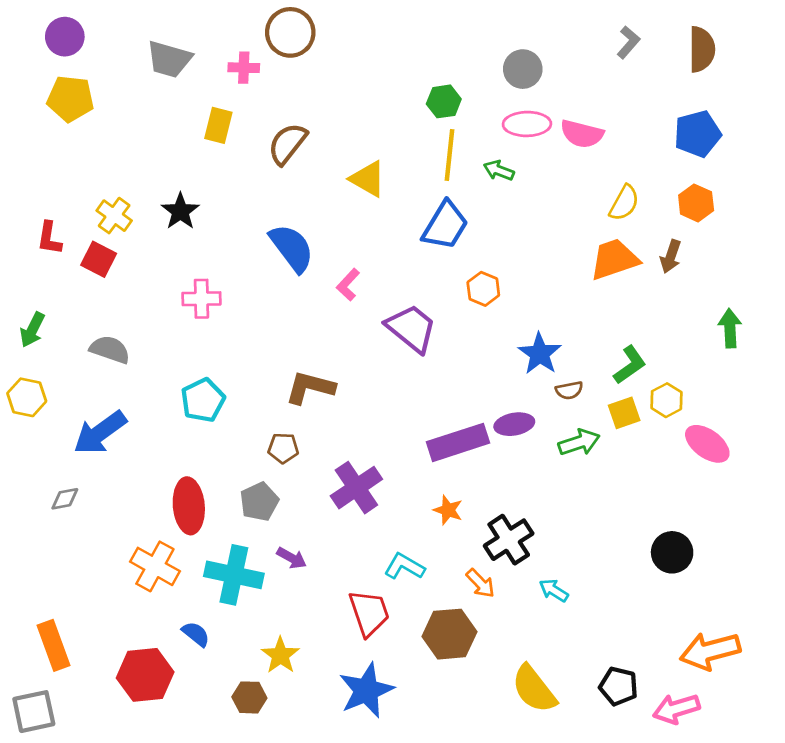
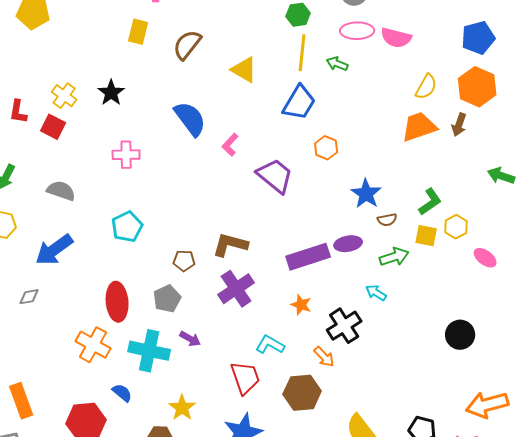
orange hexagon: (696, 203) -> (477, 87), size x1.5
green arrow: (730, 328) -> (501, 176), turned -68
brown L-shape: (310, 387) -> (230, 245), moved
yellow square: (624, 413) -> (426, 236), turned 30
pink ellipse: (707, 444) -> (485, 258), size x0.7
cyan arrow: (554, 590) -> (376, 293), moved

